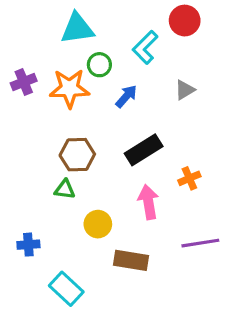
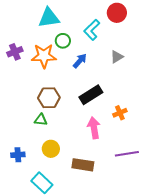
yellow circle: (98, 224) -> (51, 149), moved

